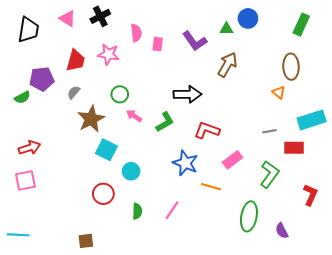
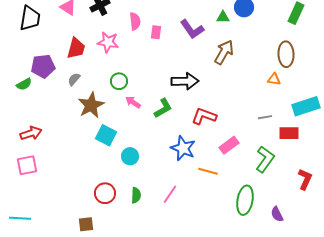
orange triangle: (279, 92) -> (274, 79), turned -32
red circle: (103, 194) -> (105, 193), moved

